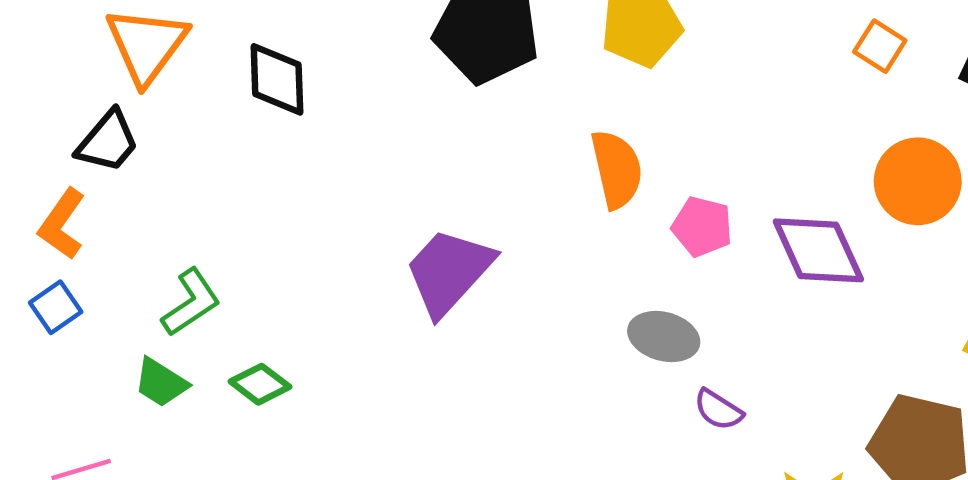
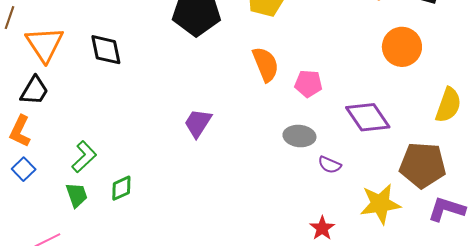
purple diamond: (818, 250) -> (368, 117), moved
purple trapezoid: (449, 271) -> (198, 123), size x0.7
green trapezoid: (161, 383) -> (77, 195), turned -132
green diamond: (260, 384) -> (121, 188), turned -52

